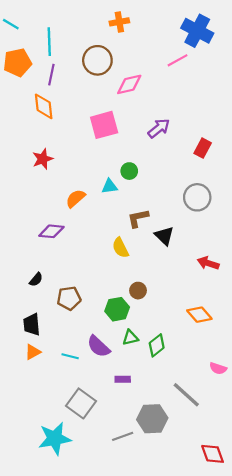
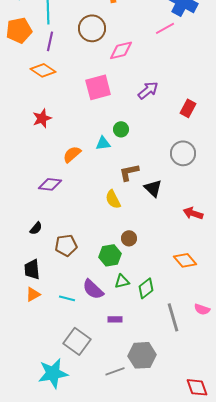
orange diamond: (44, 106) -> (43, 70), turned -50
gray line: (186, 395) -> (173, 317), moved, turned 32

